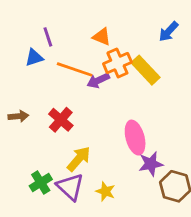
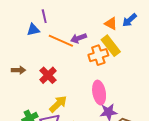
orange triangle: (102, 37) -> (111, 24), moved
orange cross: (117, 63) -> (98, 55), moved
purple arrow: (98, 80) -> (78, 38), moved

